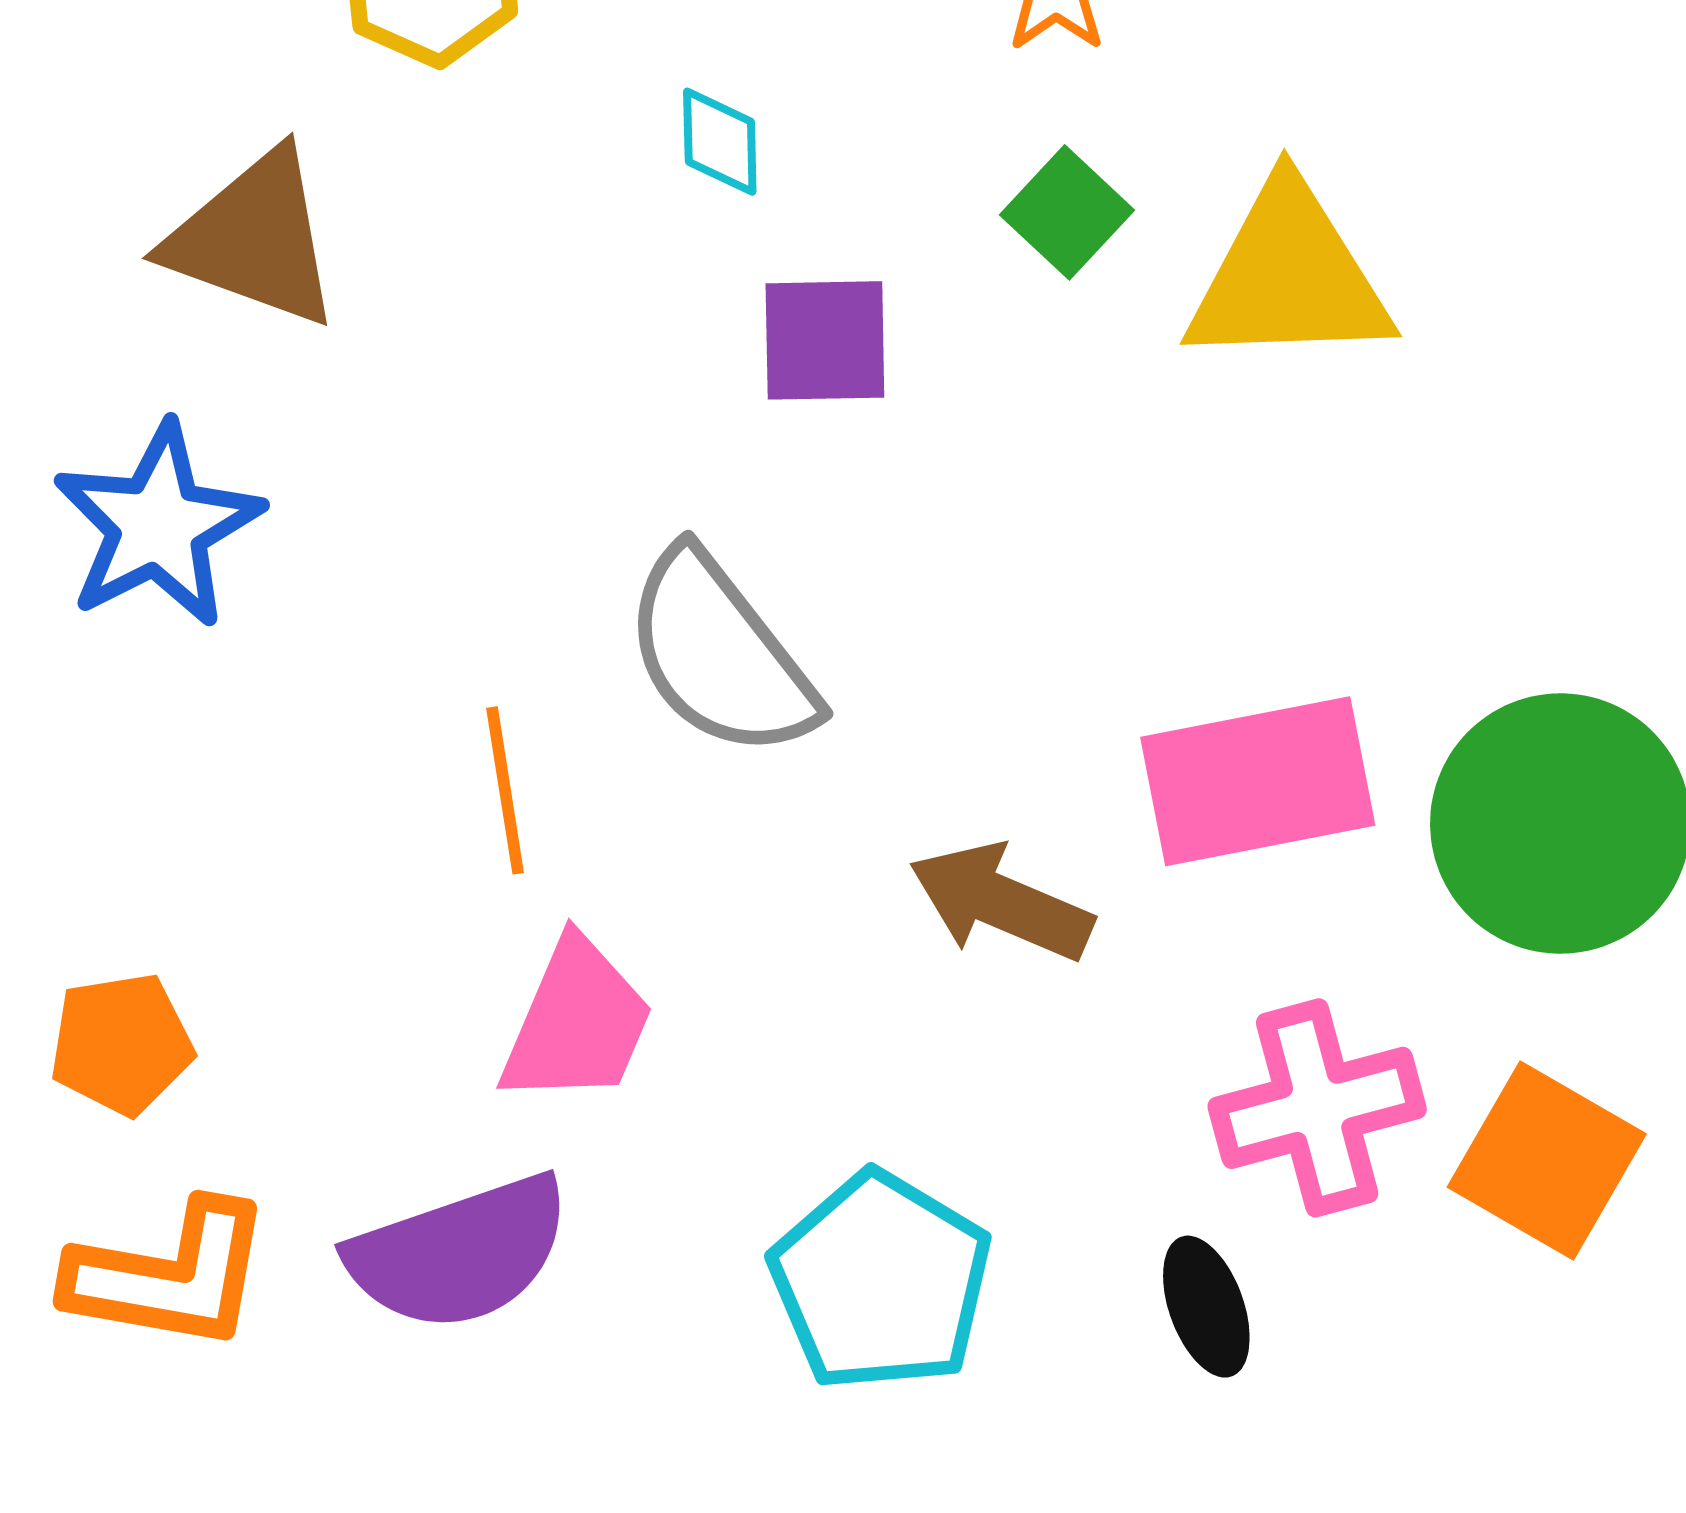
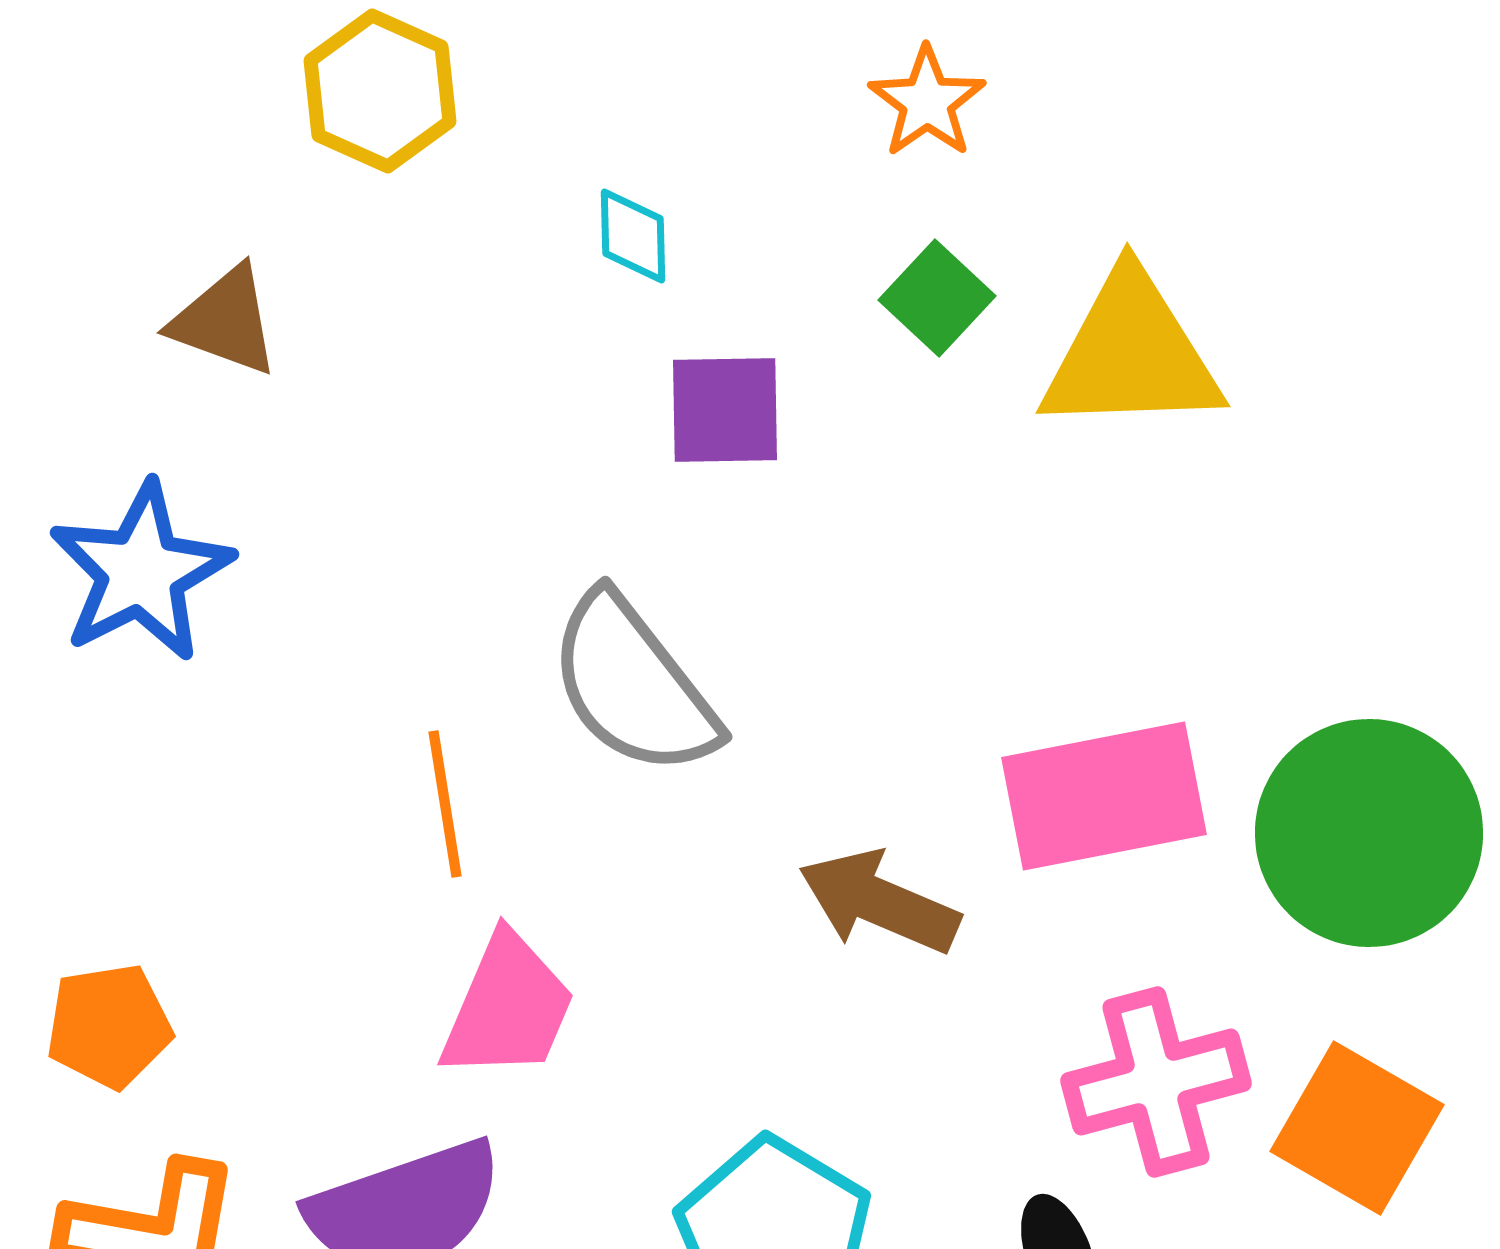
brown triangle: (254, 239) -> (225, 321), size x0.7

